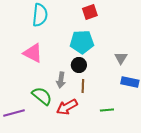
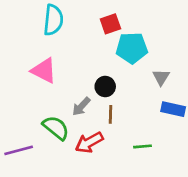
red square: (90, 12) -> (110, 24), moved
cyan pentagon: (82, 42) -> (132, 48), moved
gray arrow: (61, 80) -> (81, 106), turned 35

